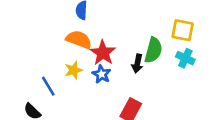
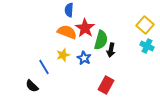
yellow square: (183, 30) -> (145, 25), turned 30
green semicircle: (153, 50) -> (101, 40), moved
red star: (103, 53) -> (85, 28), moved

